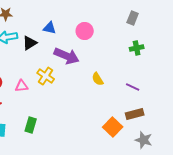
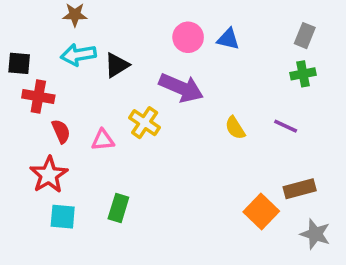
gray rectangle: (133, 18) -> (305, 36), moved
blue triangle: (50, 28) -> (228, 39), moved
pink circle: (85, 31) -> (188, 37), moved
purple line: (133, 87) -> (286, 126), moved

